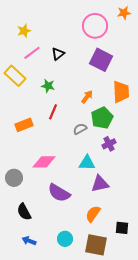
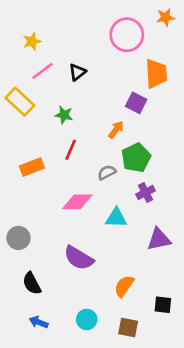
purple square: (101, 60) -> (136, 103), moved, size x0.7
orange trapezoid: (121, 92) -> (156, 74), moved
pink diamond: (44, 162) -> (77, 202), moved
purple triangle: (100, 184) -> (159, 239), moved
brown square: (96, 245) -> (128, 327), size x0.7

